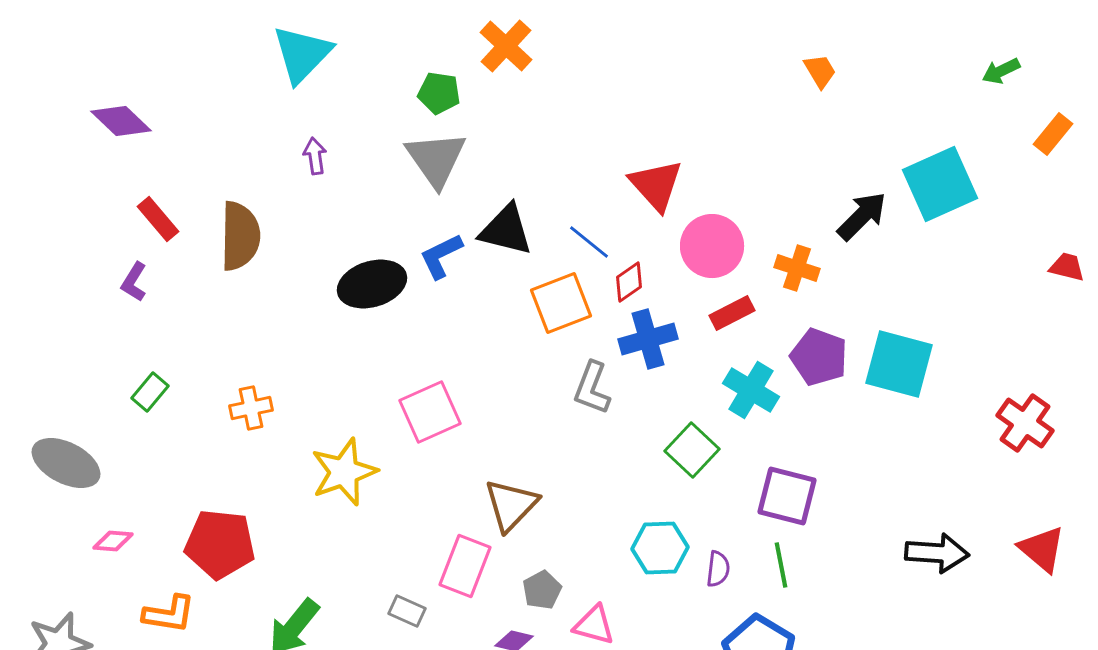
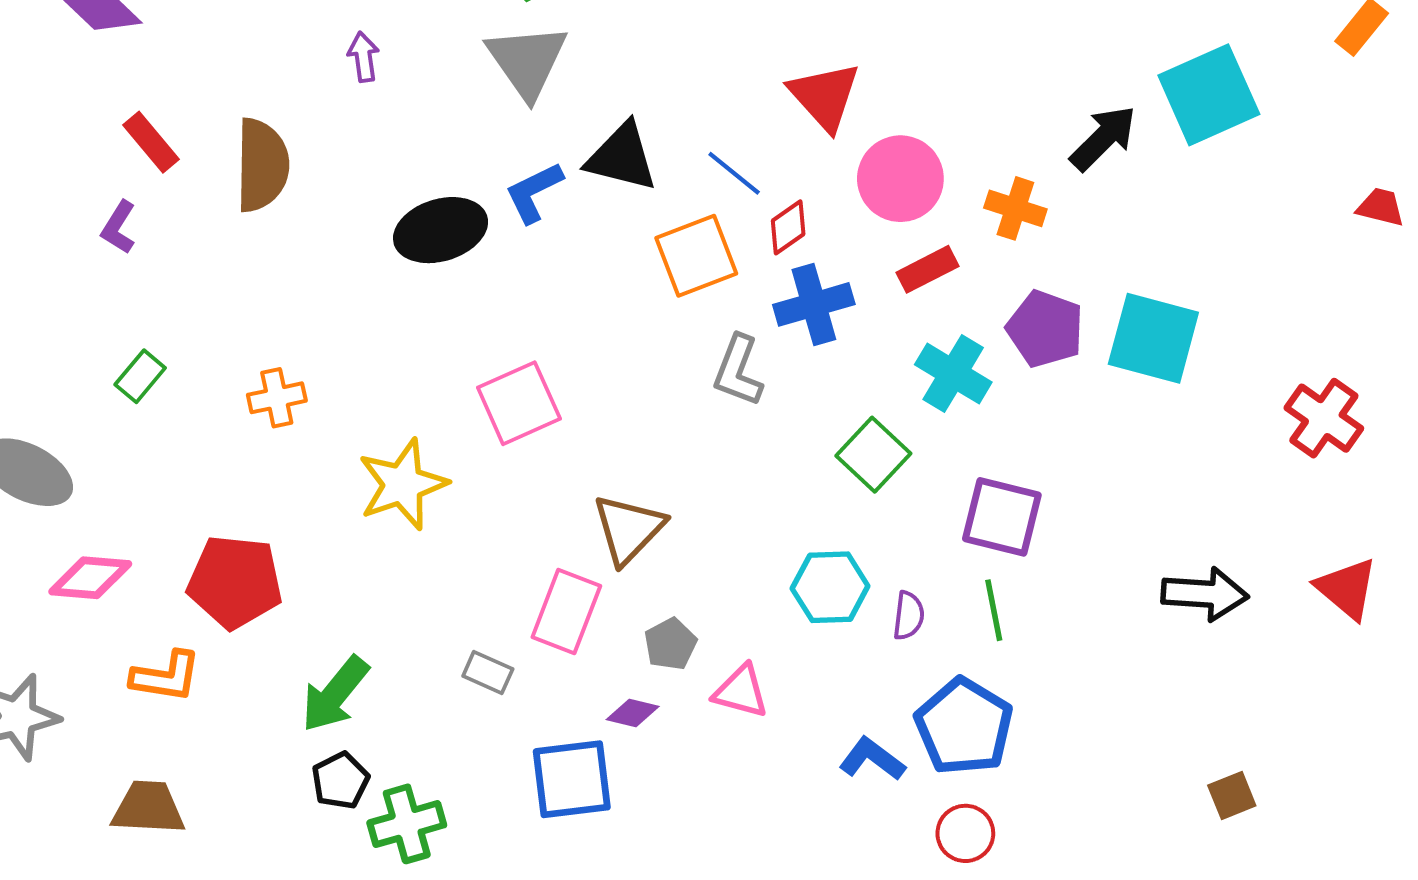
pink diamond: (113, 541) -> (90, 578), size x1.5

